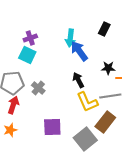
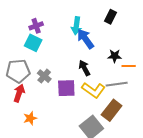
yellow L-shape: (87, 102) -> (93, 90), turned -30
purple square: (52, 127) -> (66, 88), moved
orange star: (10, 130) -> (30, 118), moved

